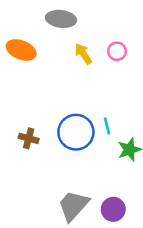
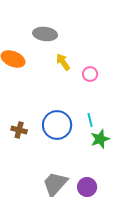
pink circle: (117, 51) -> (90, 74), moved
cyan line: (107, 126) -> (90, 120), moved

